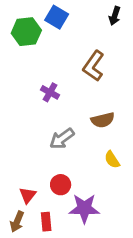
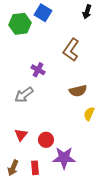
gray arrow: (62, 139) -> (24, 95), moved
yellow semicircle: (112, 160) -> (89, 114), moved, turned 56
red triangle: (28, 195) -> (21, 135), moved

